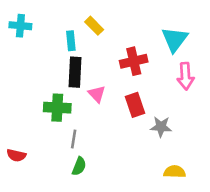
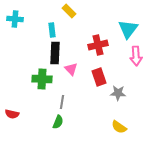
yellow rectangle: (94, 26) -> (69, 11), moved
gray line: (74, 139) -> (62, 102), moved
yellow semicircle: (175, 172) -> (119, 127), moved, turned -147

